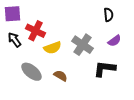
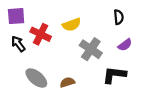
yellow semicircle: (53, 48) -> (72, 25), moved
brown semicircle: (61, 76) -> (67, 82), turned -48

